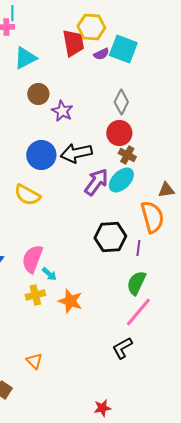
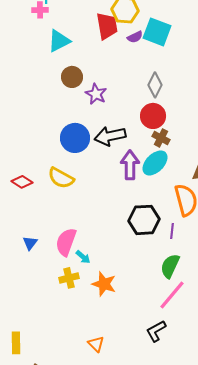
purple arrow: (96, 182) -> (130, 165), turned -36
orange triangle: (34, 361) -> (96, 344), moved

